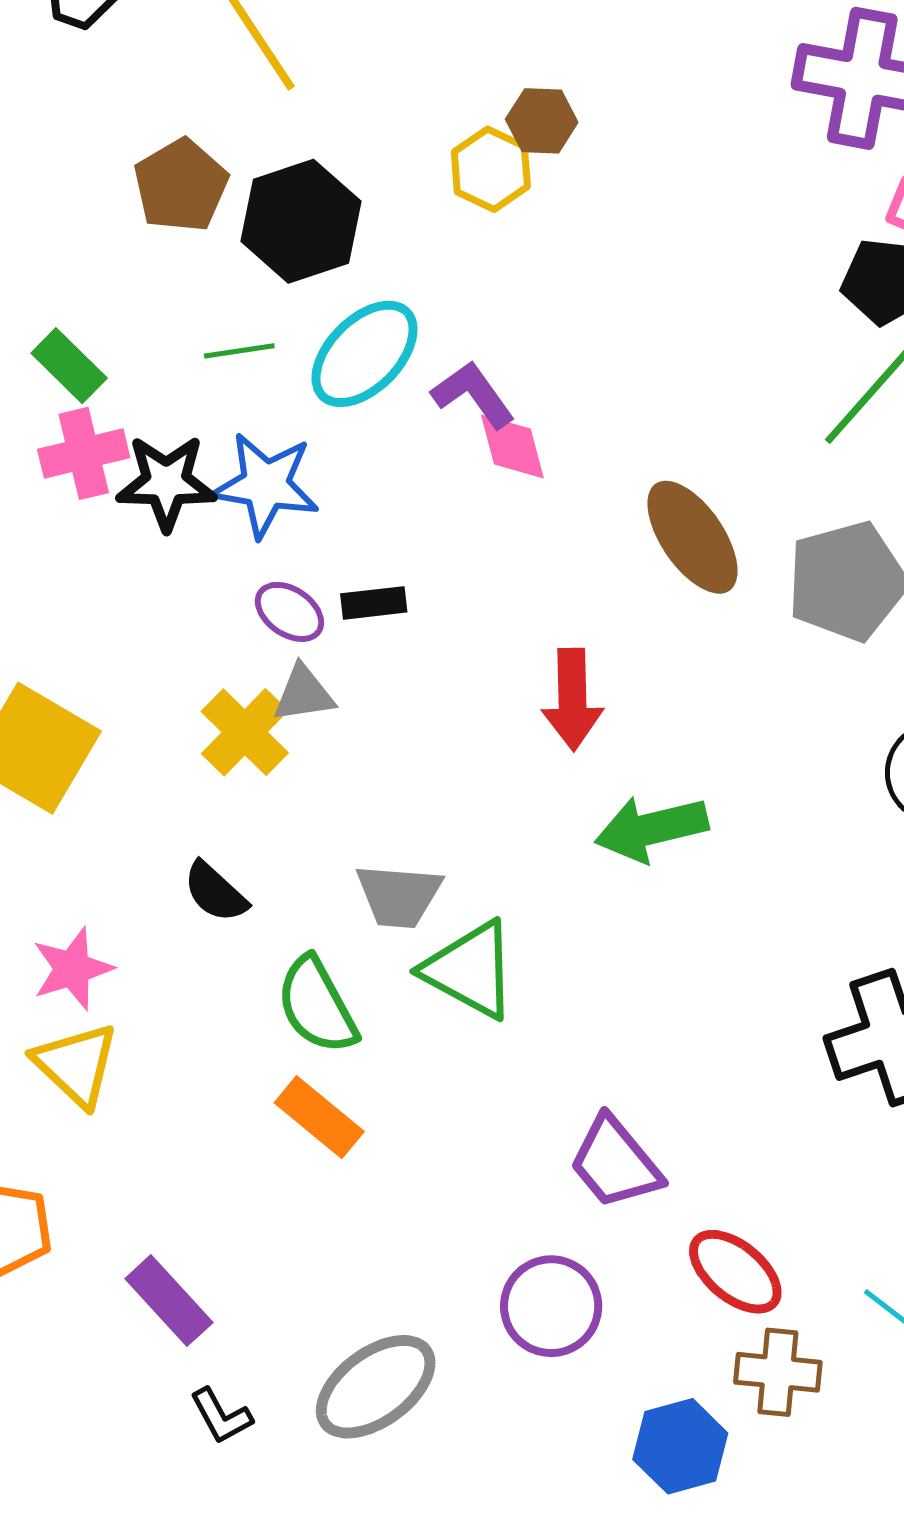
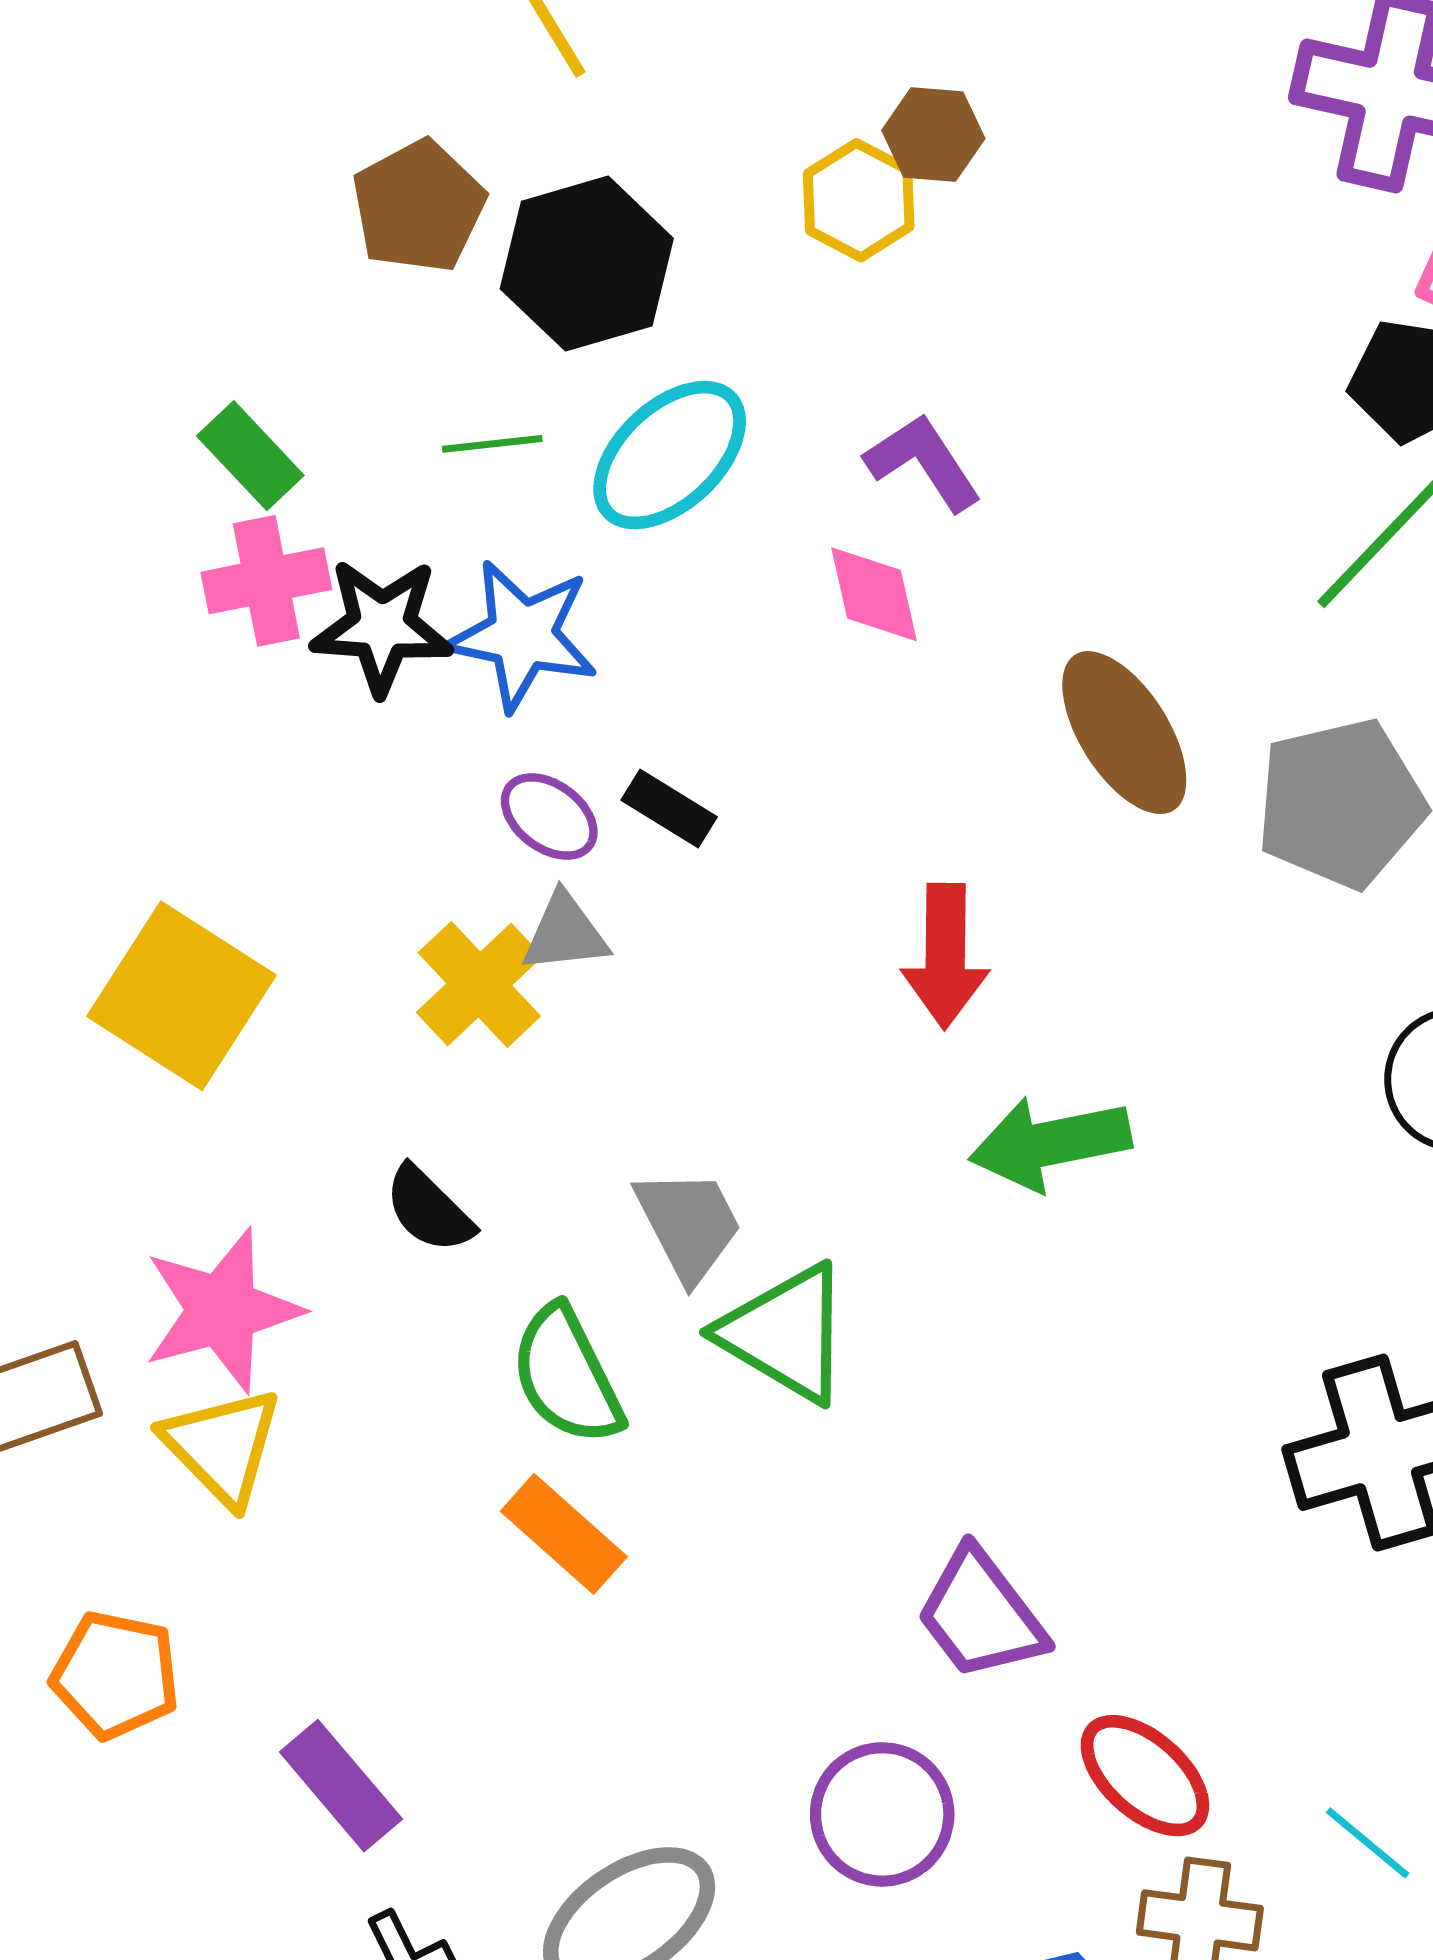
purple L-shape: (473, 395) -> (923, 462), moved
black rectangle: (374, 603) -> (669, 808), turned 36
gray trapezoid: (399, 896) -> (689, 1225), turned -124
pink star: (72, 969) -> (222, 1310), size x1.4

